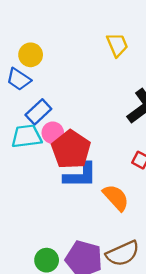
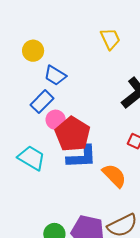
blue trapezoid: (19, 79) -> (55, 76), moved
cyan trapezoid: (27, 136) -> (31, 158), moved, turned 40

